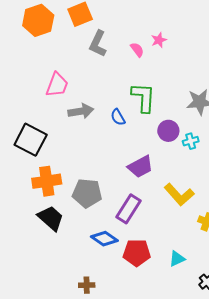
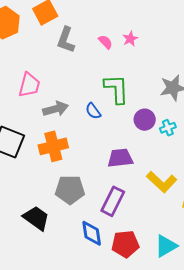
pink star: (159, 40) -> (130, 39), moved
purple trapezoid: (140, 167) -> (120, 158), turned -152
orange cross: (47, 181) -> (53, 146), moved
blue diamond: (104, 239) -> (92, 233), turned 52
cyan triangle: (177, 259) -> (166, 246), size x1.4

